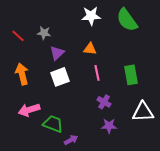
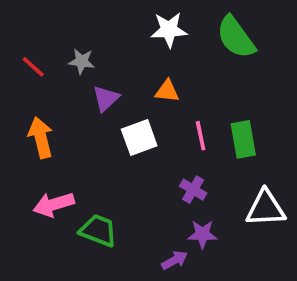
pink line: (97, 73) -> (201, 136), moved
white square: (60, 77) -> (139, 138), moved
purple arrow: (71, 140) -> (175, 260), moved

